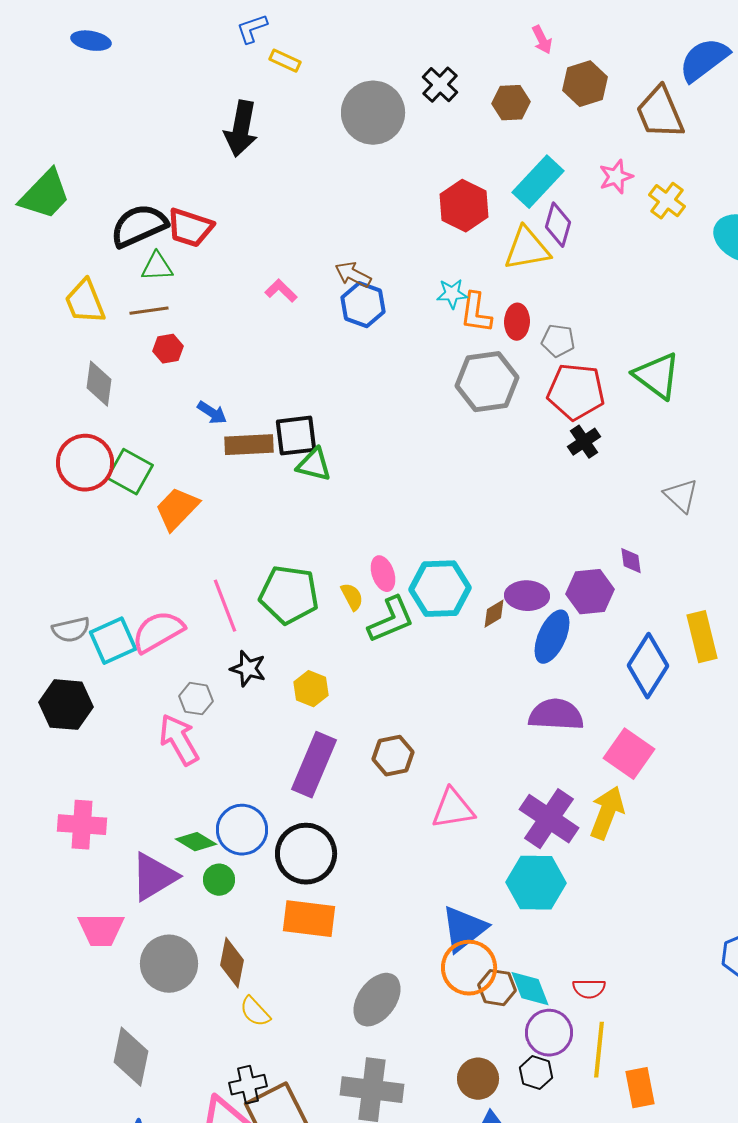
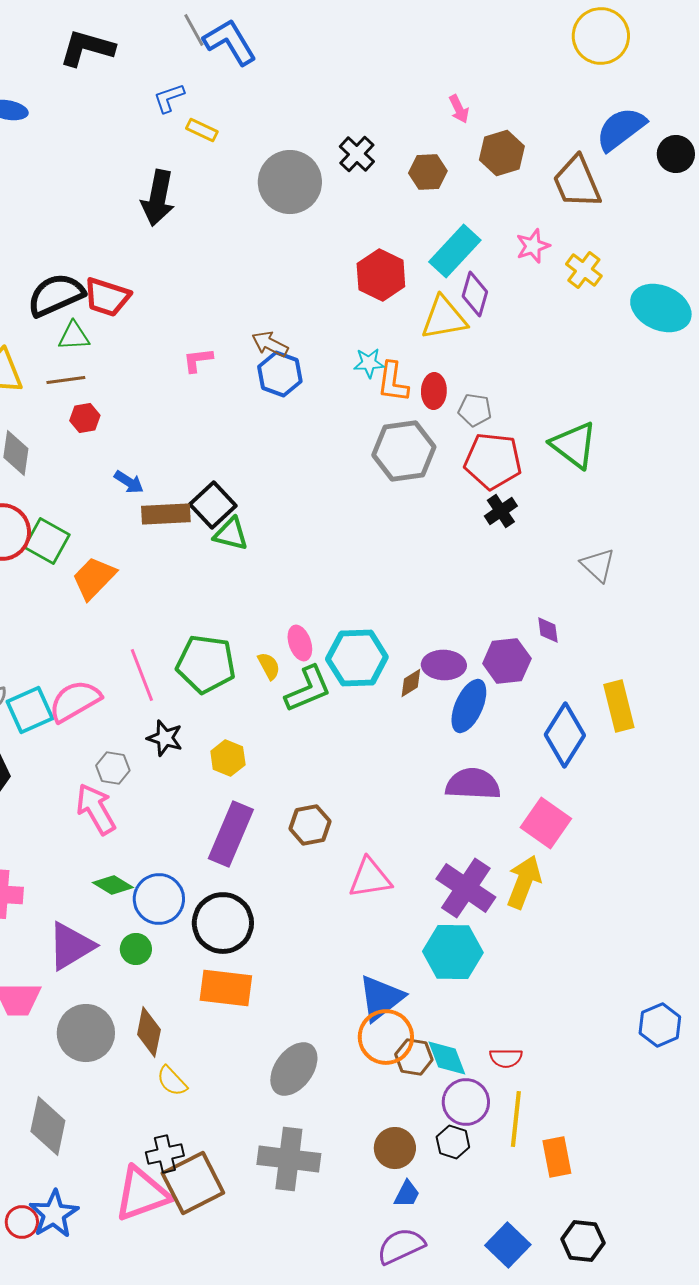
pink L-shape: (281, 291) -> (198, 360), turned -52
black square: (296, 436) -> (213, 505), turned -36
green diamond: (196, 842) -> (113, 885), moved

